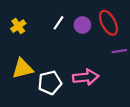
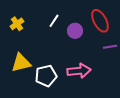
purple circle: (82, 25) -> (75, 31), moved

